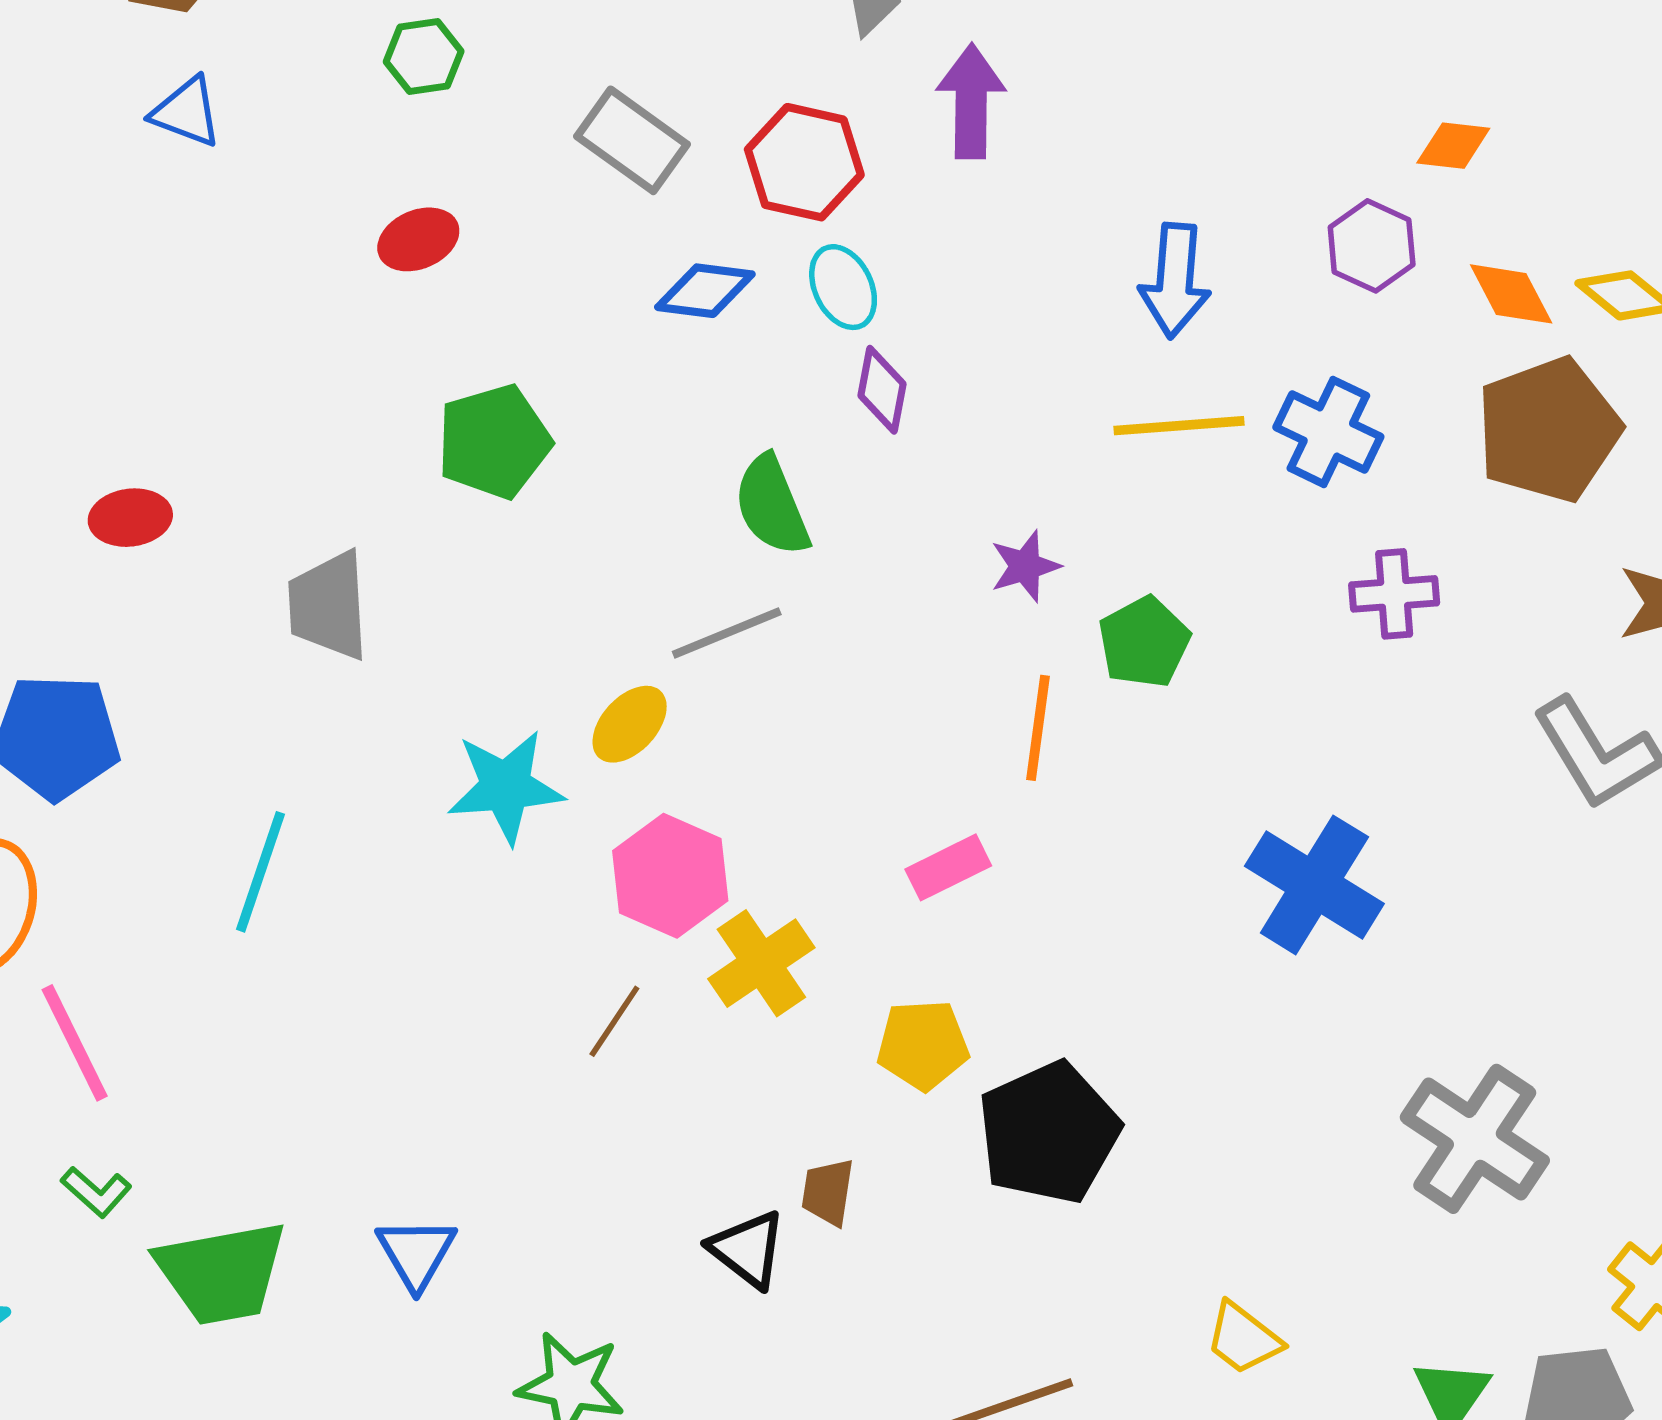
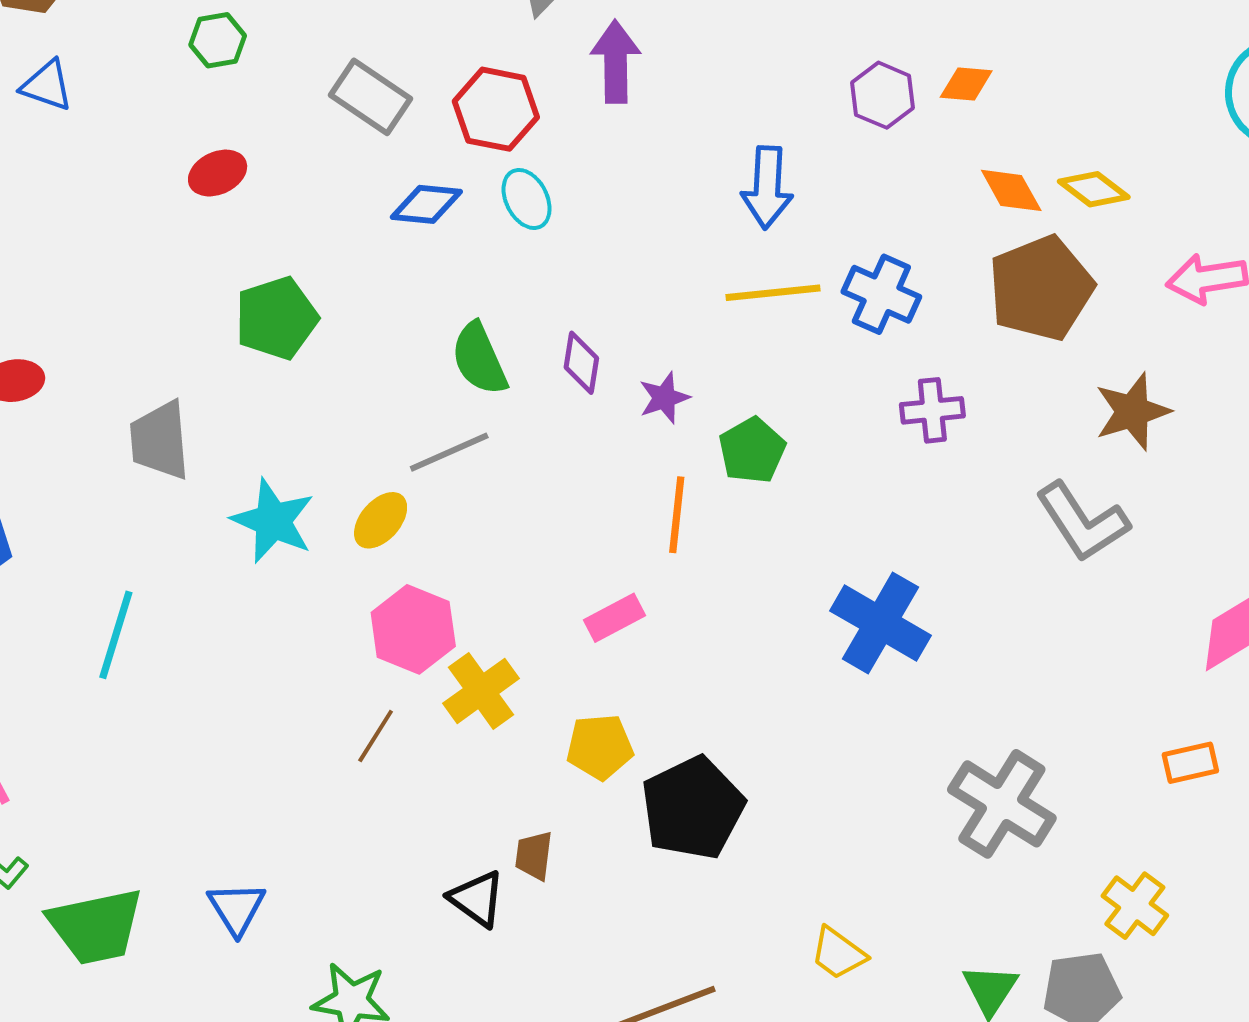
purple hexagon: (1372, 246) -> (883, 95), moved
purple diamond: (882, 390) -> (581, 363), moved
cyan star: (506, 787) -> (273, 521), moved, turned 30

